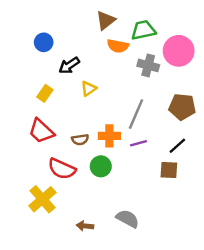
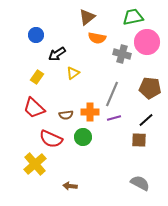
green trapezoid: (143, 30) -> (133, 17), moved
gray semicircle: (128, 219) -> (140, 183), moved

